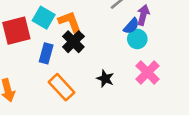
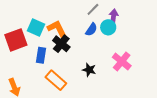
blue semicircle: (131, 26) -> (91, 30), moved
cyan circle: (137, 39) -> (108, 27), moved

